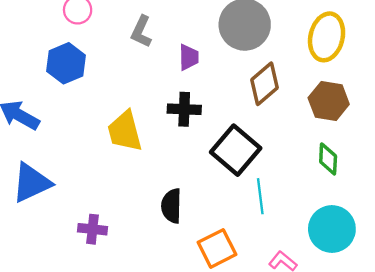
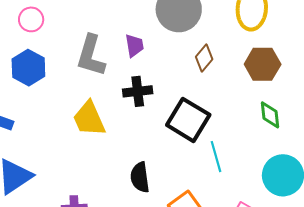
gray L-shape: (141, 32) -> (91, 56), moved, size x1.5
brown diamond: (264, 84) -> (204, 58), size x0.7

